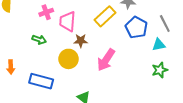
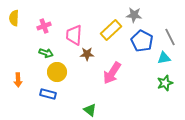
pink cross: (46, 12) -> (44, 26), moved
yellow circle: (69, 59) -> (57, 72), moved
blue rectangle: (41, 81) -> (48, 94), size x0.7

